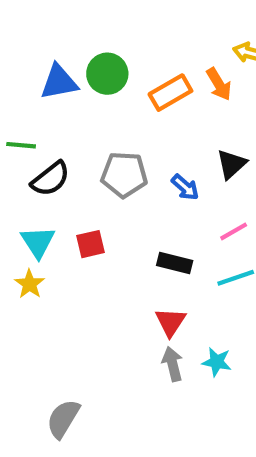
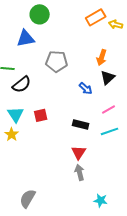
green circle: (107, 74) -> (40, 14), moved
orange arrow: (219, 84) -> (102, 57), moved, turned 49
orange rectangle: (170, 93) -> (96, 17), moved
gray pentagon: (124, 175) -> (57, 61), moved
cyan star: (217, 362) -> (101, 200), moved

